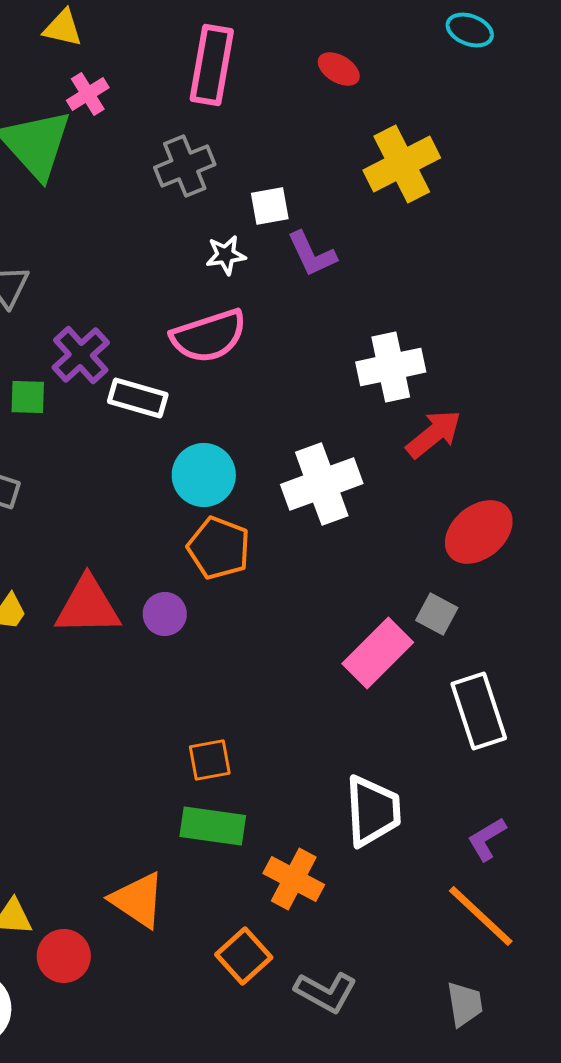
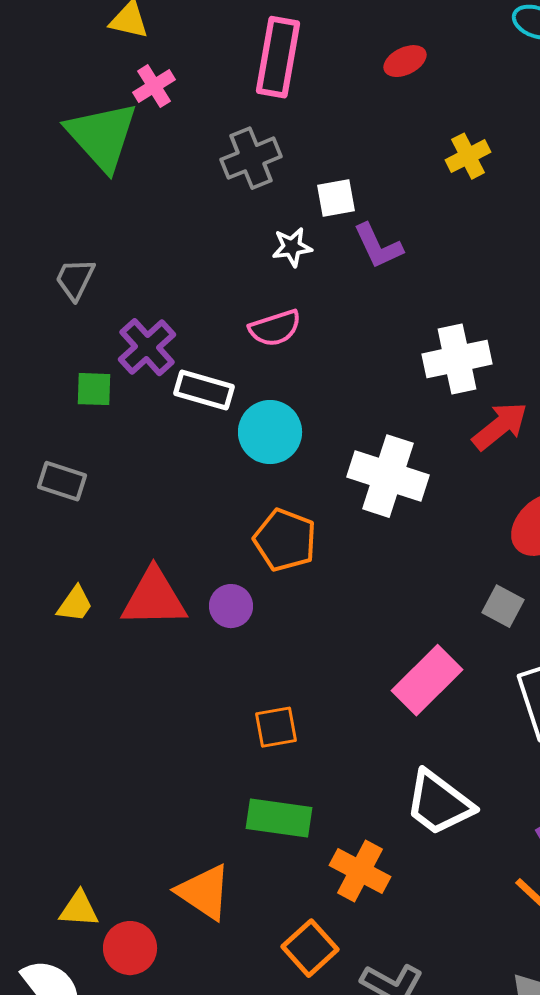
red ellipse: (339, 69) -> (405, 61), turned -57
yellow cross: (402, 164) -> (468, 156), size x0.6
pink semicircle: (209, 336) -> (275, 328), size x0.7
cyan circle: (204, 475) -> (270, 432), moved
white cross: (322, 484) -> (388, 476), turned 38
pink rectangle: (378, 653) -> (427, 680), moved
orange square: (210, 760) -> (276, 727), moved
white trapezoid: (373, 811) -> (439, 803), turned 130

